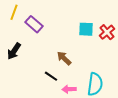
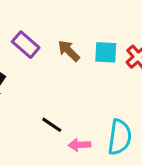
brown arrow: (64, 58) -> (69, 51), moved

